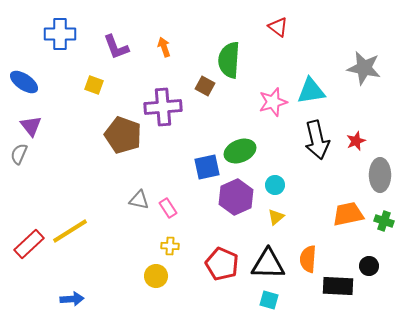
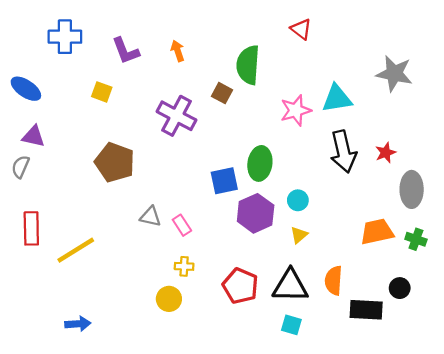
purple cross: (163, 107) -> (176, 116), turned 33
purple triangle: (31, 126) -> (33, 136), turned -40
brown pentagon: (123, 135) -> (115, 162), moved
green ellipse: (240, 151) -> (260, 163), turned -60
red rectangle: (29, 244) -> (31, 228), moved, turned -48

